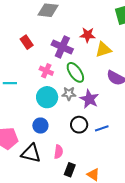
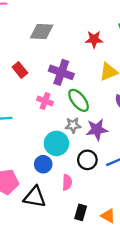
red star: (88, 35) -> (94, 39), moved
cyan circle: (47, 97) -> (56, 143), moved
purple star: (89, 99) -> (97, 130), turned -30
pink semicircle: (58, 152) -> (67, 182), moved

